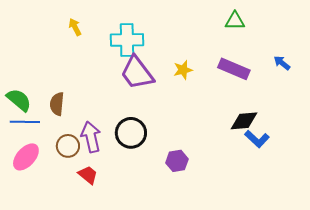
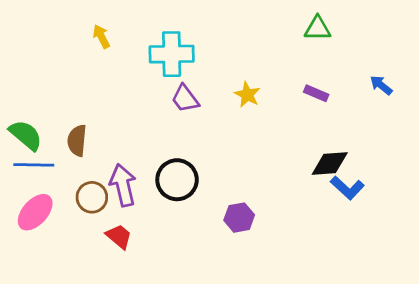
purple rectangle: (234, 69) -> (316, 93), size x0.6
yellow star: (183, 70) -> (247, 95), turned -30
purple trapezoid: (137, 73) -> (185, 99), size x0.6

